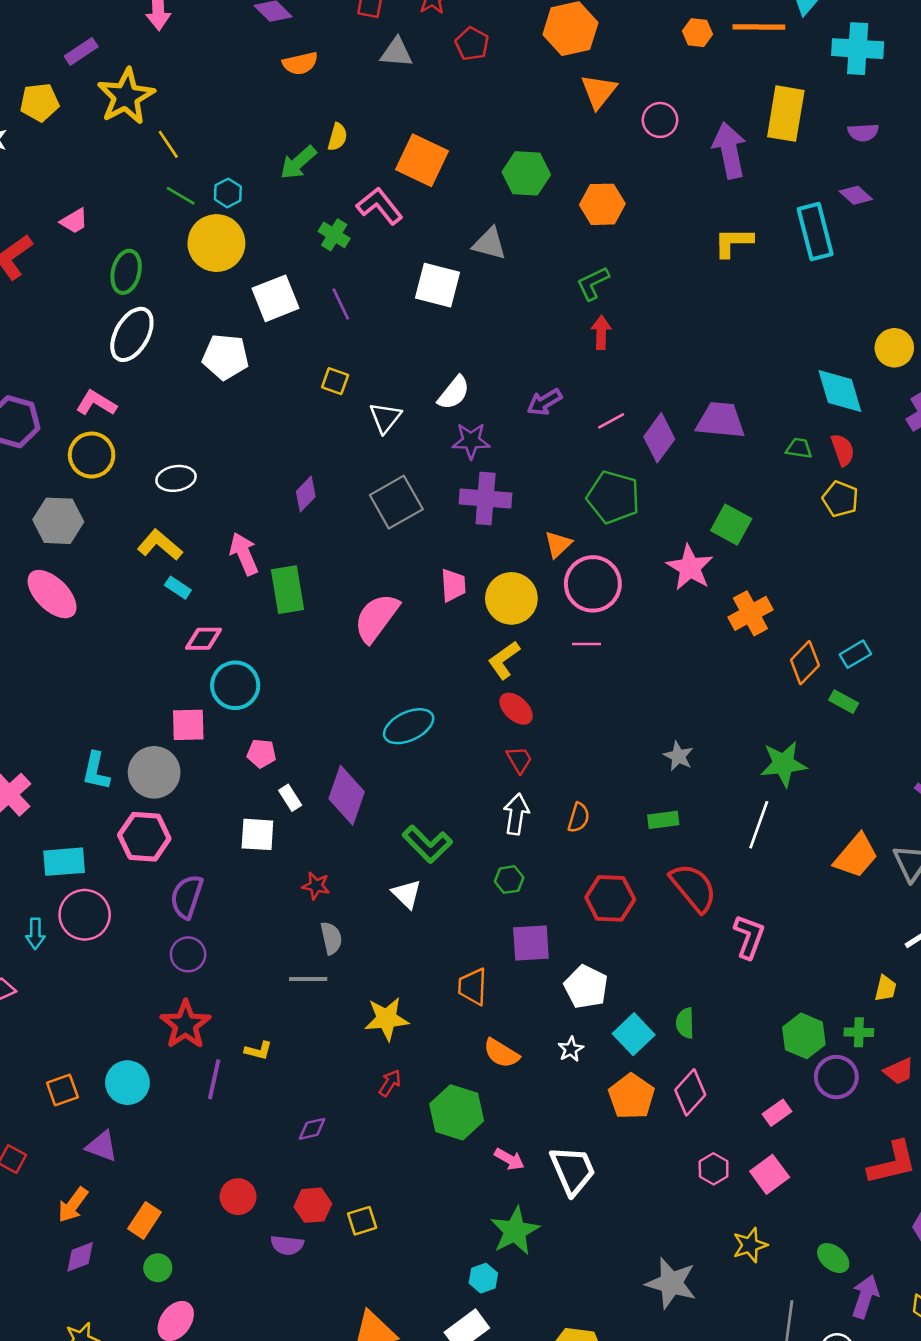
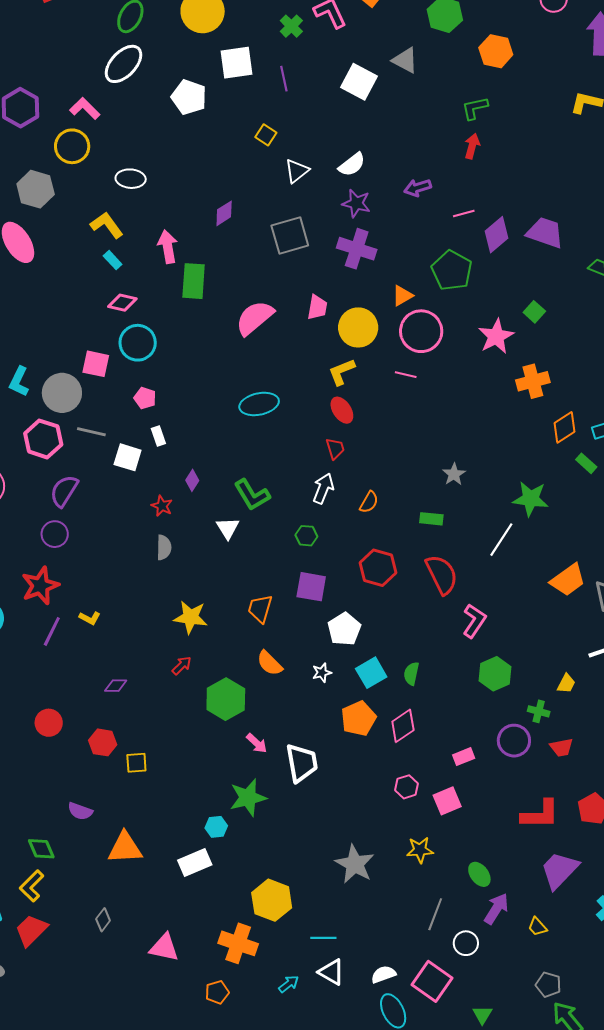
green square: (731, 525) -> (534, 312), size x0.7
purple diamond: (347, 795) -> (192, 480), moved, size x0.5
gray line: (308, 979) -> (91, 432), moved
green hexagon: (804, 1036) -> (495, 674), moved
purple semicircle: (287, 1245) -> (80, 811), moved

